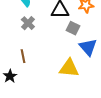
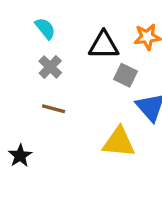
brown line: (23, 56) -> (54, 109), moved, turned -64

